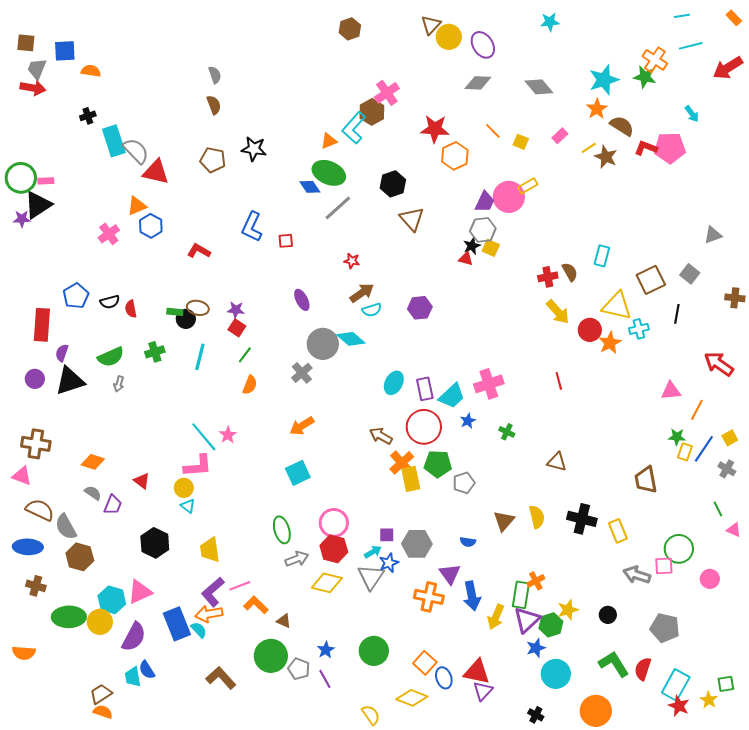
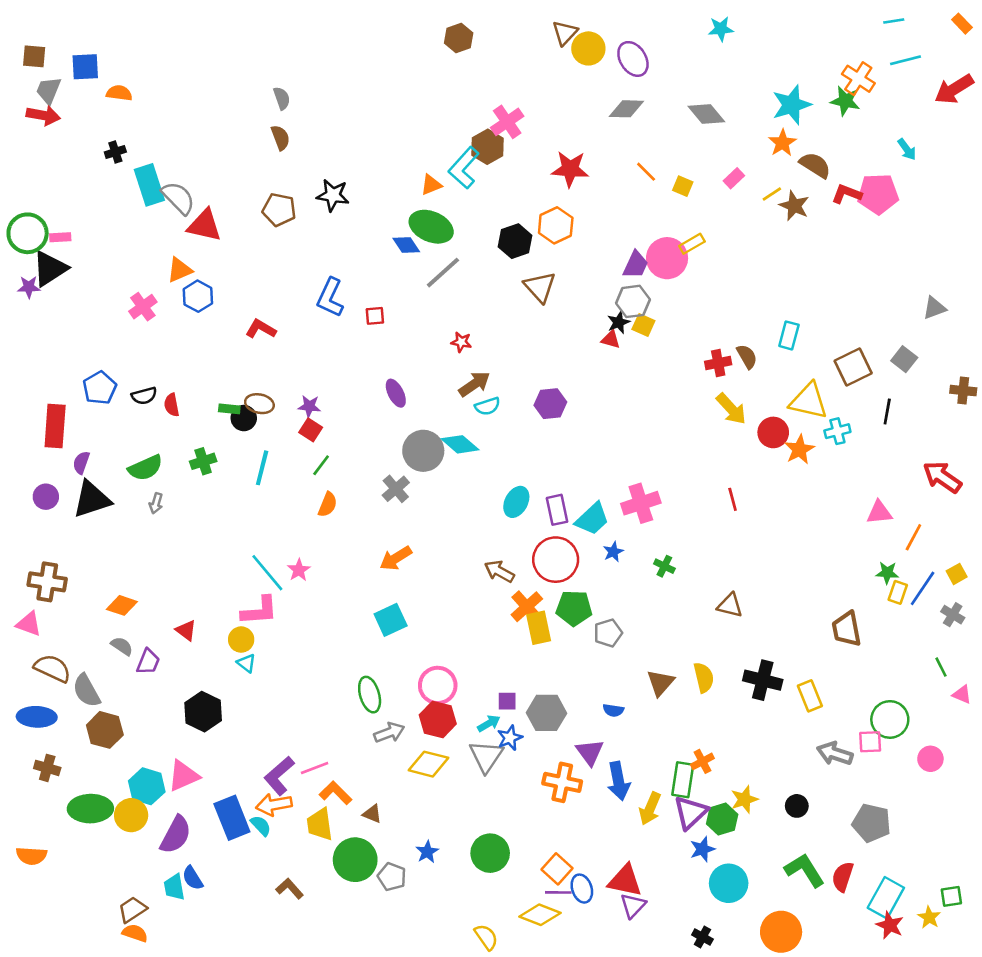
orange hexagon: (455, 156) -> (556, 225), moved
yellow trapezoid: (210, 550) -> (320, 824), moved
brown L-shape: (221, 678) -> (290, 889), size x0.7
purple line: (325, 679) -> (558, 892), moved, turned -60

